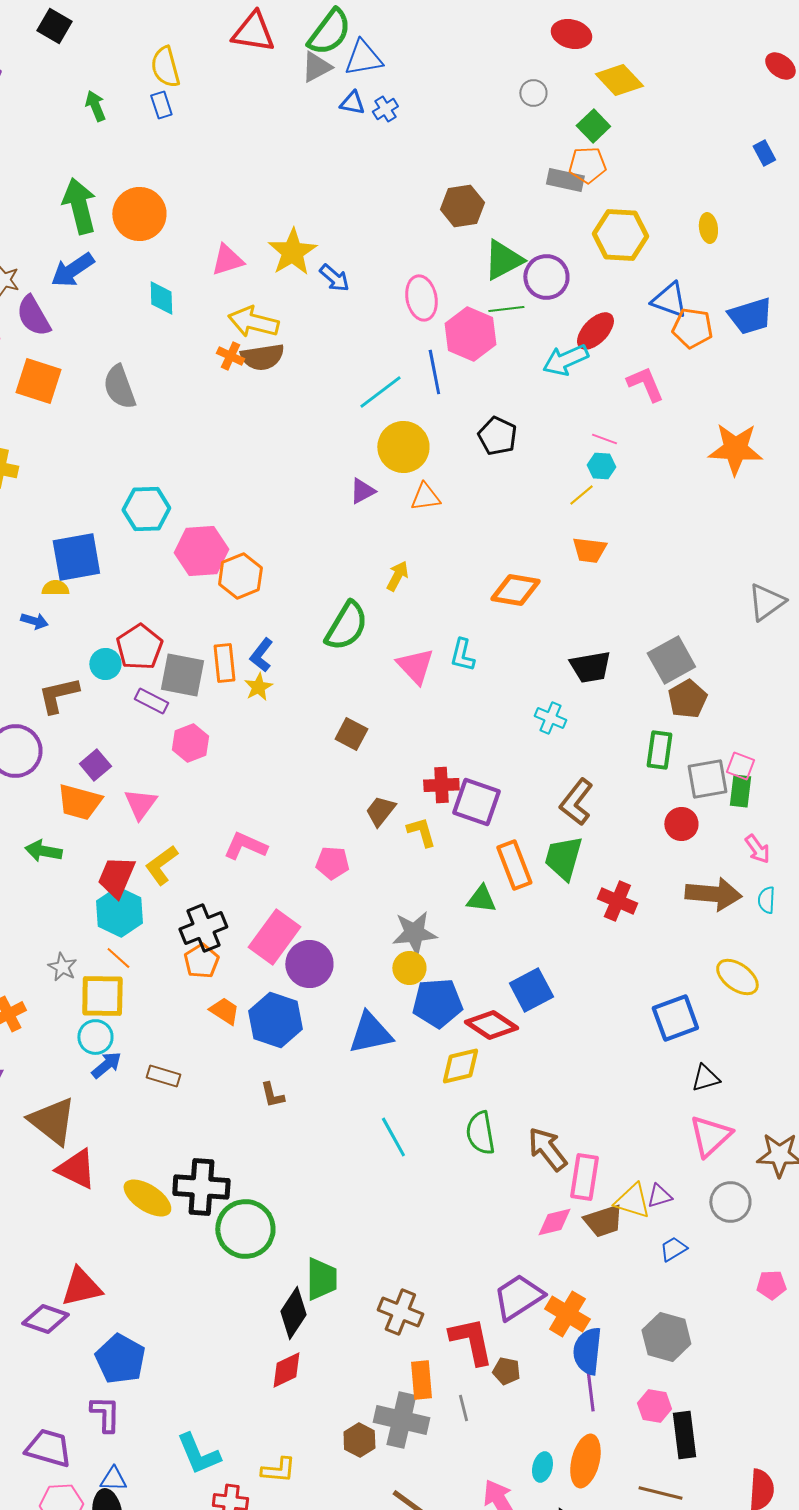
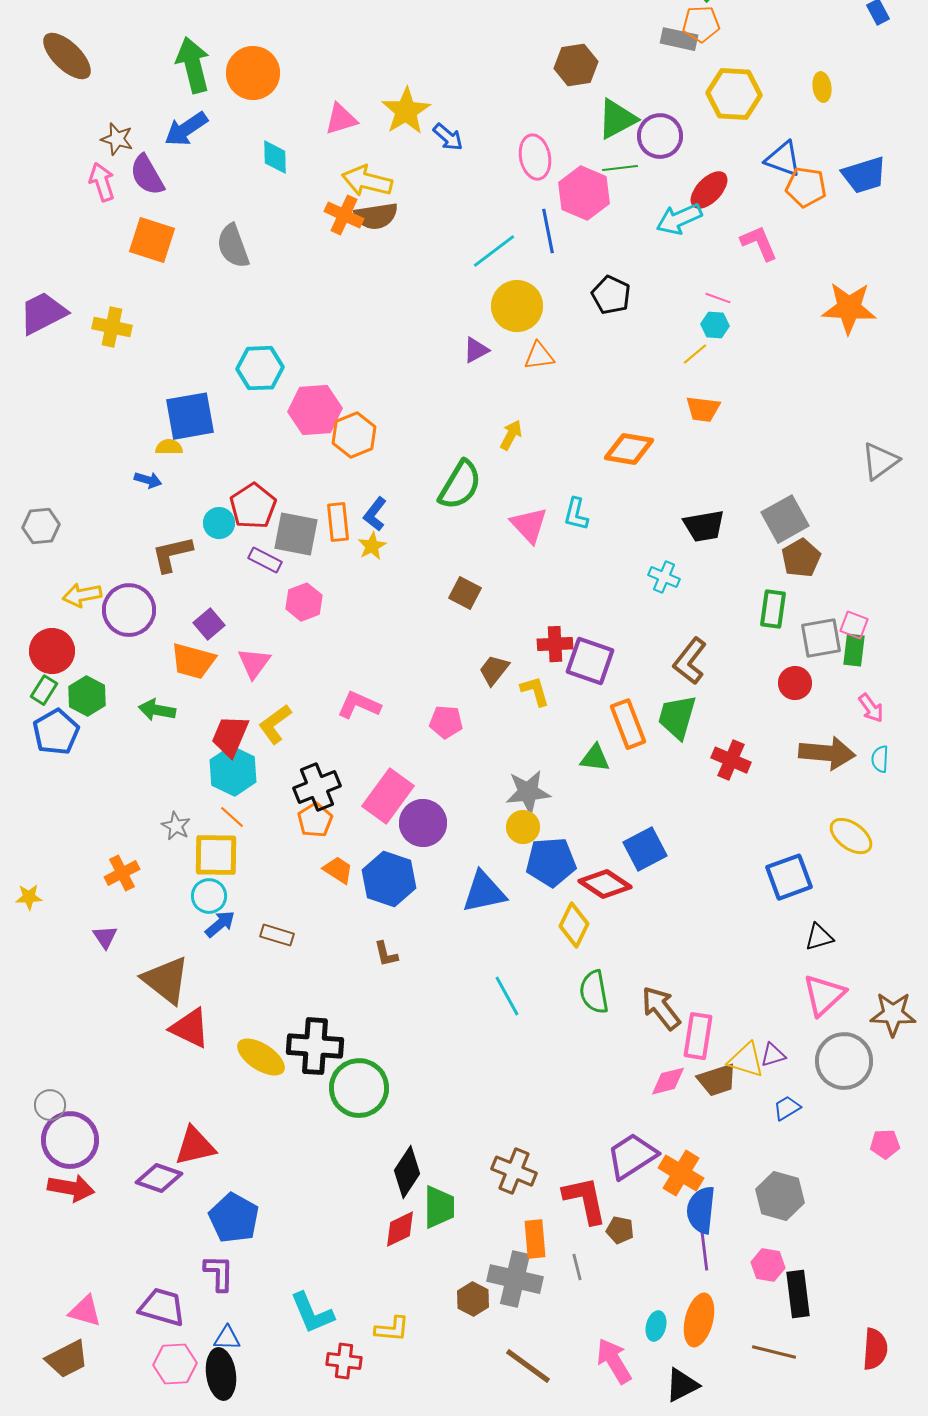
orange cross: (230, 356) -> (344, 215), size x1.4
yellow diamond: (460, 1066) -> (574, 925), turned -51
gray circle: (730, 1202) -> (844, 1061), size x1.4
green trapezoid: (321, 1279) -> (439, 1207), moved

